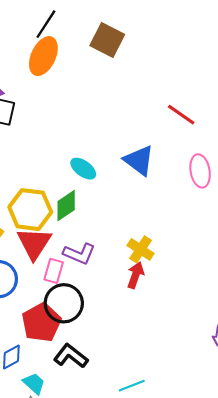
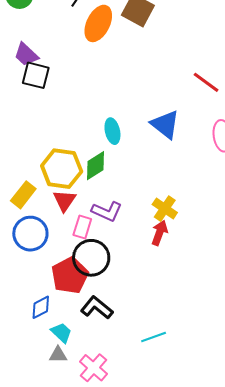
orange ellipse: (43, 56) -> (98, 23), moved
cyan ellipse: (83, 169) -> (112, 131), turned 40
red triangle: (34, 243) -> (64, 201), size x0.7

